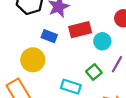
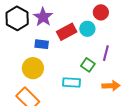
cyan circle: (102, 41) -> (87, 29), moved

